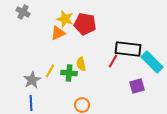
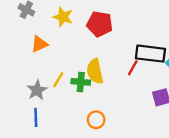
yellow star: (65, 19) -> (63, 17), moved
orange triangle: (58, 33) -> (39, 44), moved
yellow semicircle: (81, 64) -> (95, 71), size x1.5

